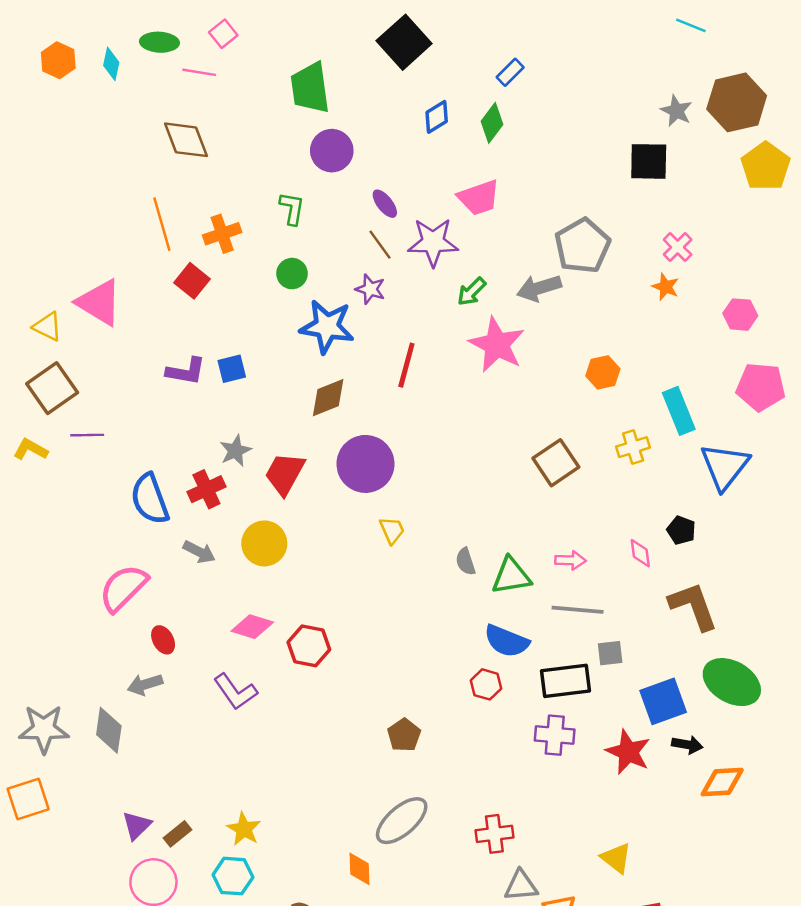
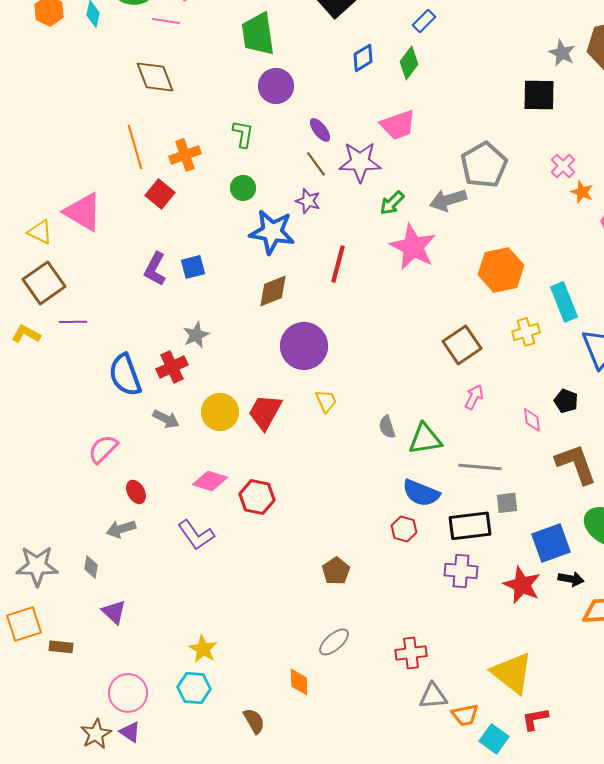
orange star: (666, 287) -> (582, 192), moved
purple L-shape: (186, 371) -> (155, 269), turned 108
orange hexagon: (603, 372) -> (501, 270), size x1.6
red trapezoid: (285, 474) -> (265, 412), moved
pink arrow: (570, 560) -> (474, 397), moved, turned -65
pink semicircle: (123, 588) -> (103, 449), size x0.7
gray diamond: (109, 730) -> (91, 567), size x0.6
gray ellipse: (402, 821) -> (334, 642), size x0.7
purple triangle: (137, 825) -> (114, 612), moved, turned -32
brown rectangle: (178, 834) -> (61, 647), moved, turned 45
yellow triangle: (616, 858) -> (512, 673), size x1.6

